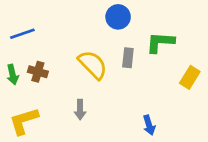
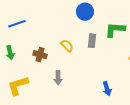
yellow semicircle: (93, 65) -> (67, 46), size x0.6
brown cross: (38, 72) -> (40, 55), moved

